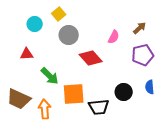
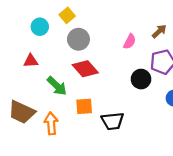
red diamond: (91, 58) -> (85, 69), moved
black circle: (124, 92) -> (141, 79), moved
orange square: (74, 94) -> (84, 106), size x0.7

